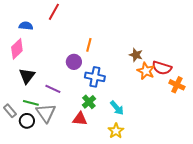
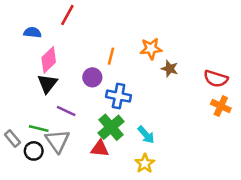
pink diamond: (17, 49) -> (49, 60), moved
red semicircle: (162, 68) -> (216, 79), moved
orange star: (146, 71) -> (151, 49), moved, turned -30
black triangle: (27, 76) -> (47, 84), moved
green cross: (89, 102) -> (111, 127), size x1.5

